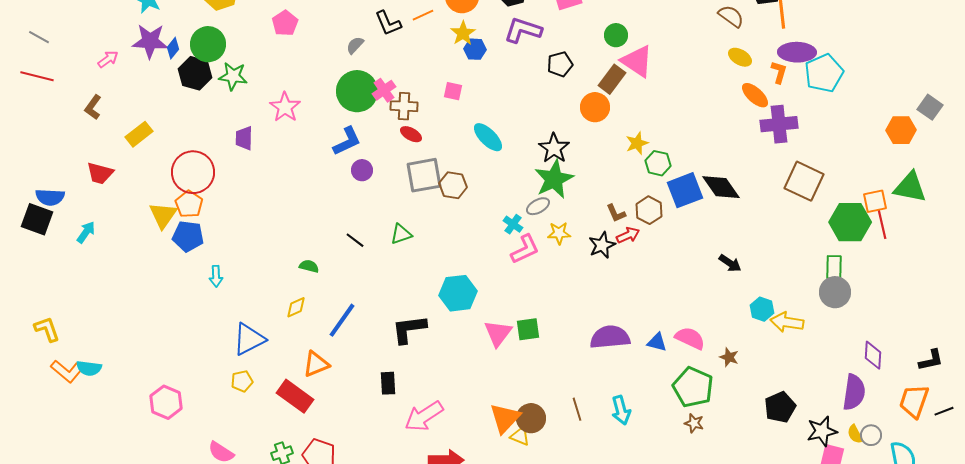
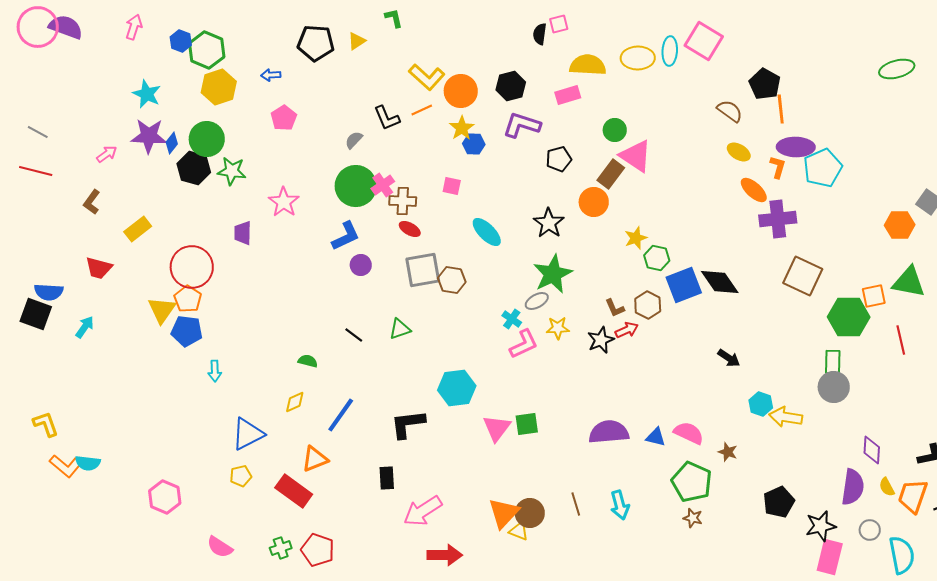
black star: (554, 148) -> (549, 223), moved
red line: (882, 224) -> (901, 340), moved
yellow semicircle: (855, 434) -> (887, 487), moved

